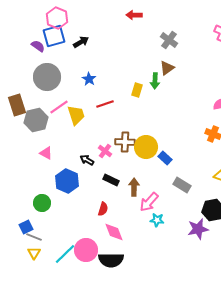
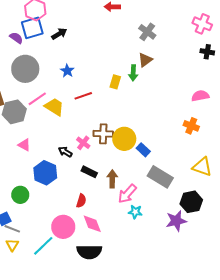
yellow trapezoid: (76, 115) -> (54, 107), turned -40
gray rectangle: (182, 185) -> (160, 177), size x1.4
pink circle: (86, 250) -> (63, 227), moved

